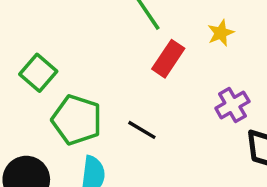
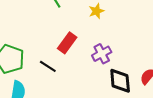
red rectangle: (168, 59) -> (67, 43), moved

